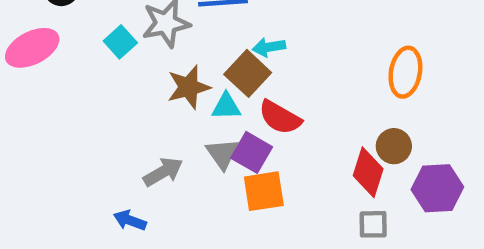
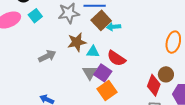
cyan square: (120, 42) -> (35, 16), moved
brown square: (248, 73) -> (101, 20), moved
gray arrow: (163, 172) -> (47, 56), moved
orange square: (264, 191) -> (107, 90), turned -30

